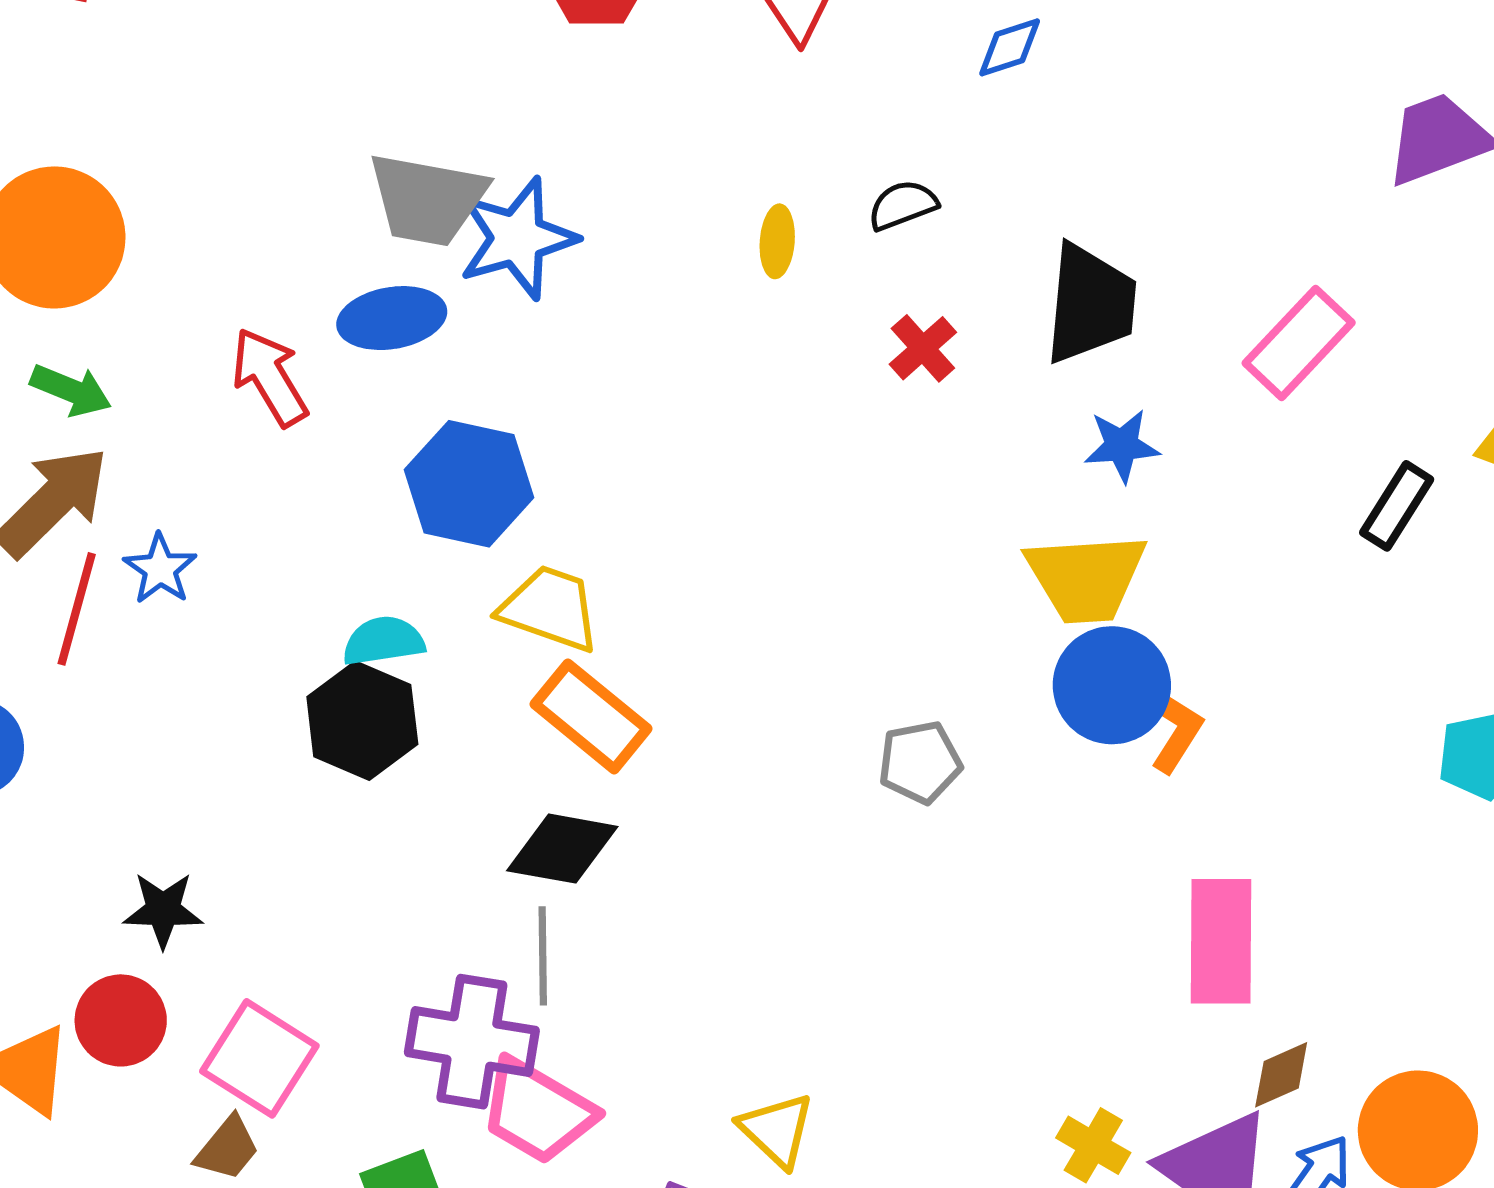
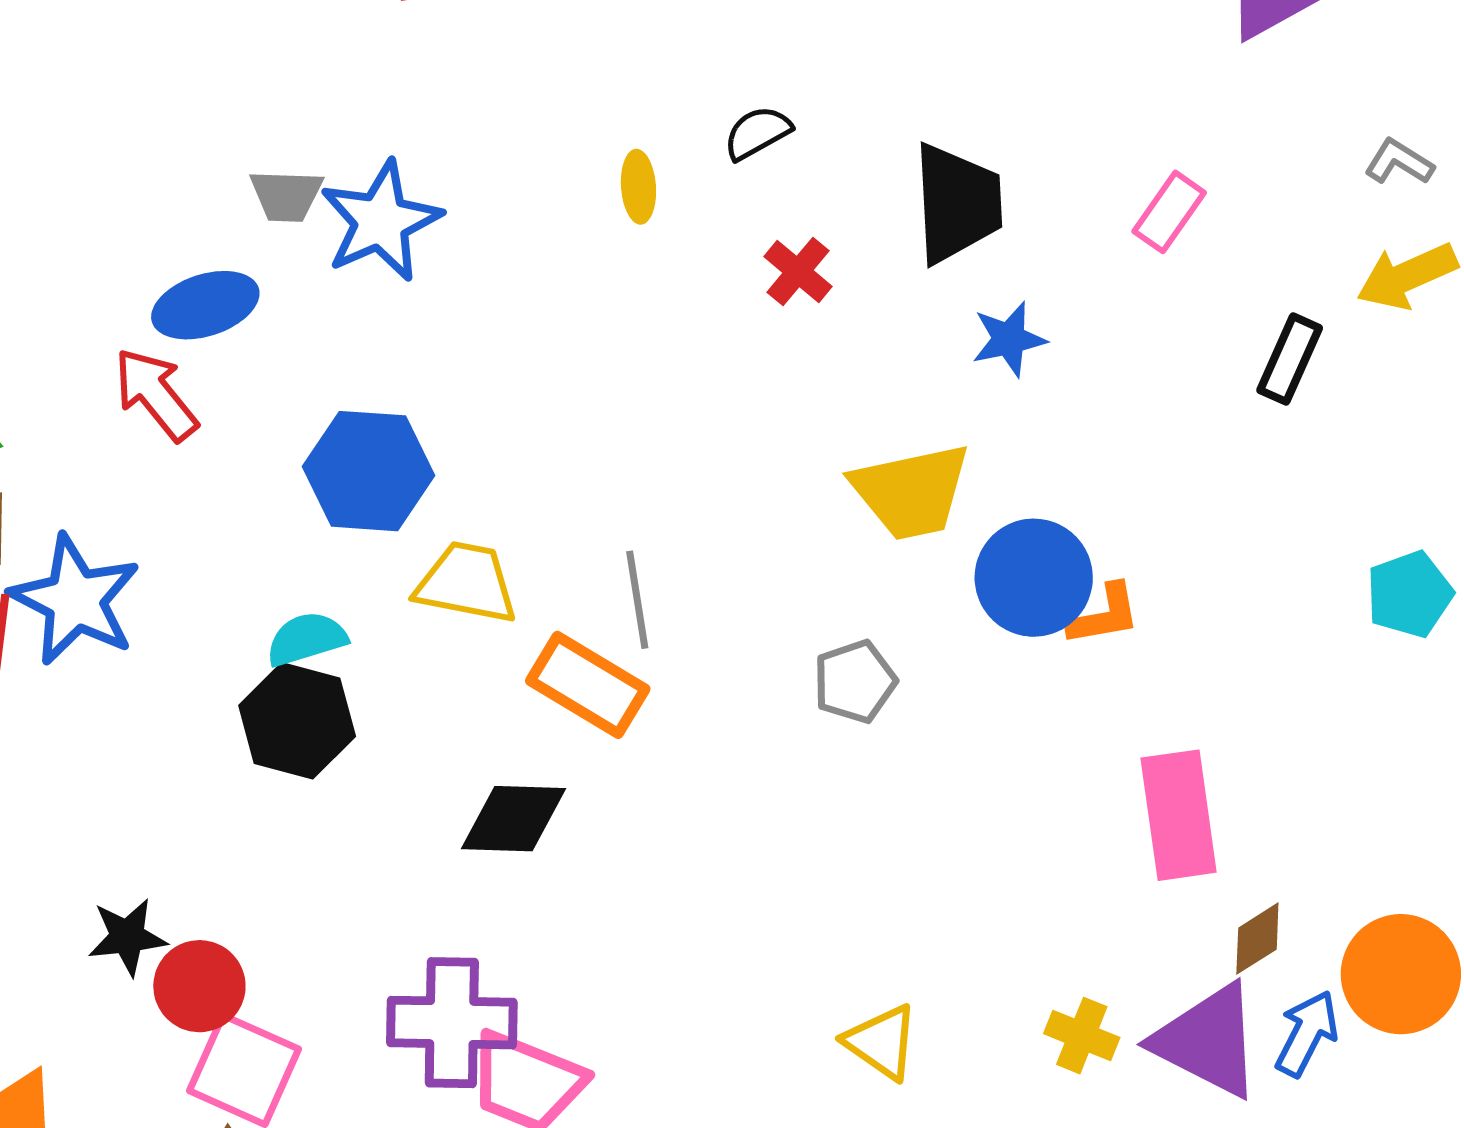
gray trapezoid: (427, 199) -> (286, 196), size x0.6
blue ellipse: (392, 318) -> (205, 305), moved
pink rectangle: (1299, 343) -> (1169, 212), size x0.7
blue star: (160, 569) -> (75, 600), size x1.8
yellow trapezoid: (1086, 578) -> (911, 492), moved
orange rectangle: (591, 716) -> (588, 685), moved
orange L-shape: (1176, 732) -> (1104, 615), turned 56
gray line: (543, 956) -> (637, 600), moved
red circle: (121, 1020) -> (199, 986), moved
yellow triangle: (777, 1130) -> (882, 1042), moved

